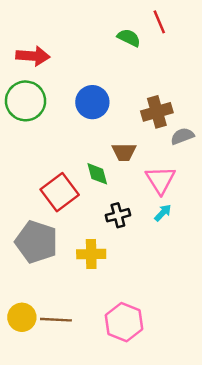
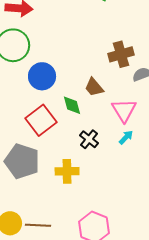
blue circle: (92, 102) -> (42, 76), moved
brown trapezoid: (124, 152) -> (94, 87), turned 50
black cross: (118, 215) -> (89, 139), turned -36

